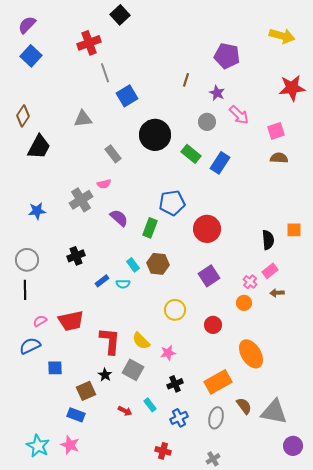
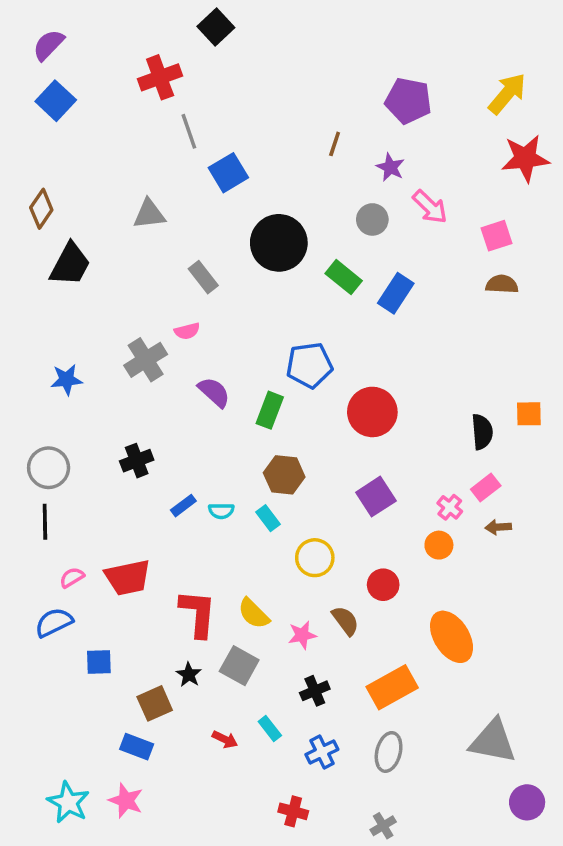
yellow arrow: (282, 36) -> (507, 94), moved, turned -65
cyan rectangle: (133, 265) -> (268, 518), moved
brown semicircle: (244, 406) -> (345, 621), moved

